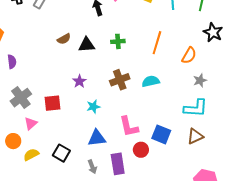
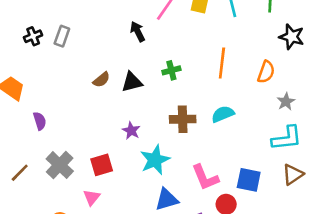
brown cross: (120, 80) -> (183, 119), turned 30
cyan star: (93, 107) -> (155, 160), size x1.6
pink triangle: (31, 123) -> (92, 197), moved

